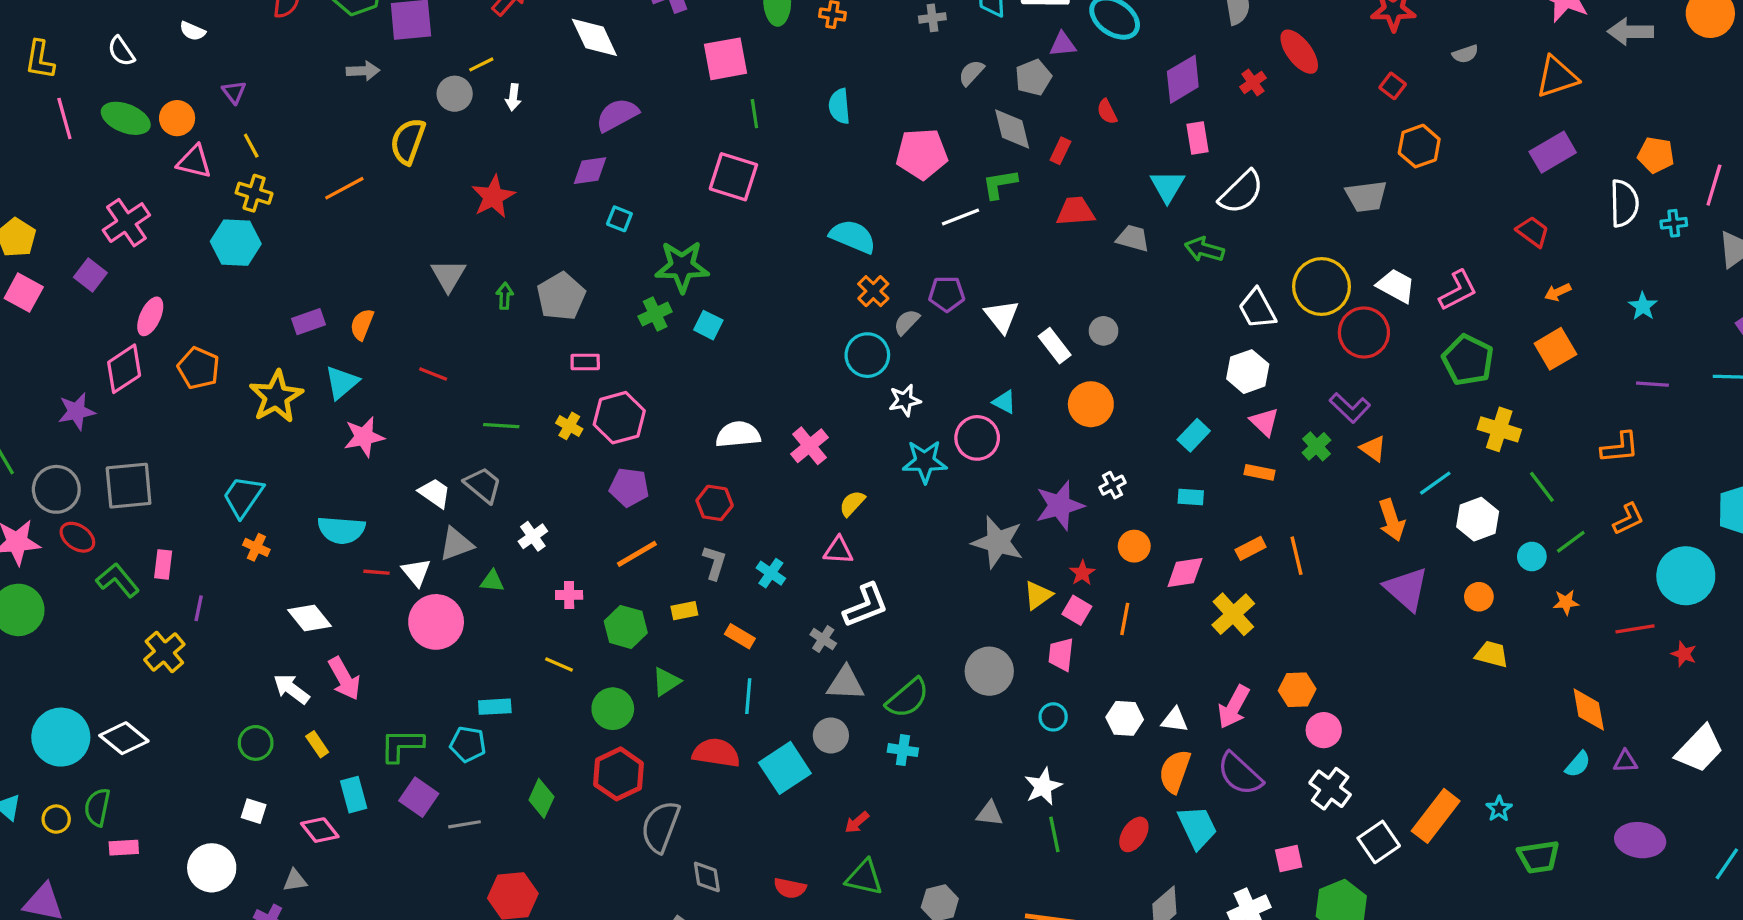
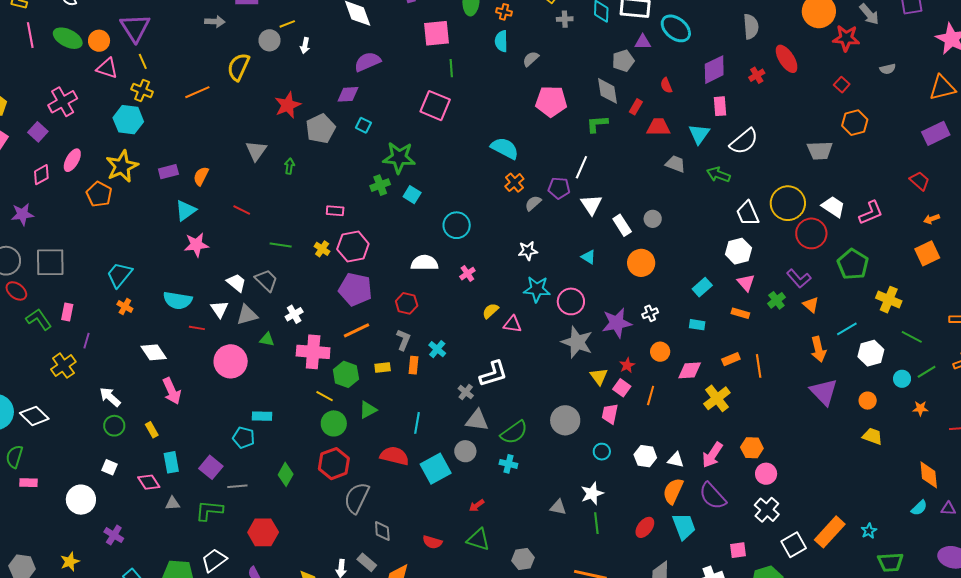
gray semicircle: (971, 73) -> (531, 59), moved
purple triangle: (234, 92) -> (135, 28), size x2.0
cyan semicircle: (839, 106) -> (501, 41), moved
red trapezoid: (1075, 211) -> (659, 127), moved
white line: (960, 217) -> (581, 167), moved, turned -50
gray pentagon: (561, 296) -> (321, 129), moved
cyan circle: (867, 355) -> (457, 225), moved
green pentagon: (1468, 360) -> (853, 264), moved
pink diamond: (124, 369) -> (41, 175), moved, size x0.7
yellow star: (276, 397) -> (122, 166), moved
pink circle: (977, 438) -> (571, 301), moved
pink cross: (809, 446) -> (467, 274), size x0.7
purple pentagon: (629, 487) -> (355, 289), size x1.4
green line: (1542, 487) -> (912, 337), turned -30
pink triangle: (838, 550) -> (513, 324), moved
white triangle: (416, 572) -> (219, 309), moved
pink cross: (569, 595) -> (313, 352), size x2.0
yellow triangle: (1038, 595) -> (599, 377), turned -36
orange rectangle: (740, 636) -> (413, 365), moved, turned 60
yellow line: (559, 665) -> (325, 396), moved
white arrow: (291, 689) -> (110, 397), moved
green L-shape: (402, 745) -> (209, 511), moved
gray triangle: (295, 881) -> (173, 503), moved

